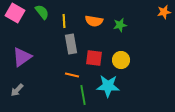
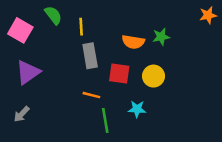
pink square: (15, 13) -> (20, 30), moved
orange semicircle: (94, 21) -> (133, 42), moved
green star: (120, 25) -> (161, 37), moved
cyan star: (108, 86) -> (137, 109), size x0.6

